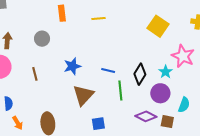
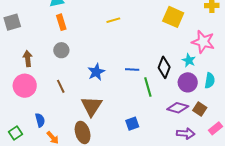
orange rectangle: (62, 13) -> (61, 22), moved
brown triangle: (83, 95) -> (92, 106), moved
cyan semicircle: (184, 105) -> (210, 81), moved
brown square: (167, 122) -> (200, 109), turned 32

